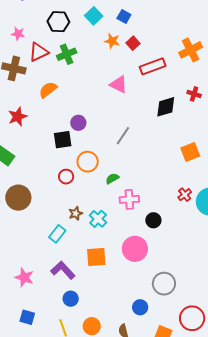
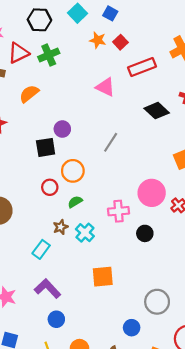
black diamond: (166, 107) -> (157, 111), turned 60
green semicircle: (112, 179) -> (75, 202), moved
pink circle: (135, 249) -> (152, 193), moved
orange square: (96, 257) -> (103, 277), moved

